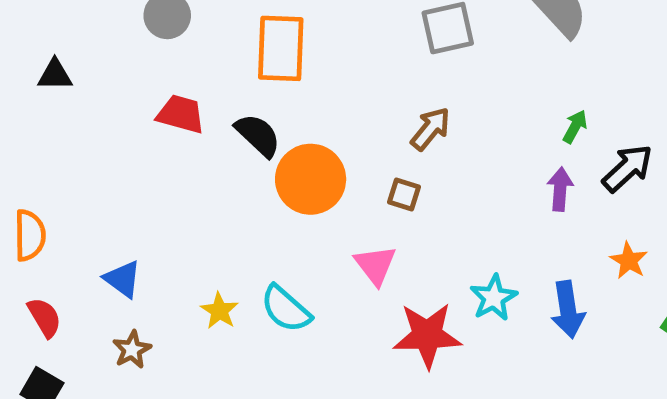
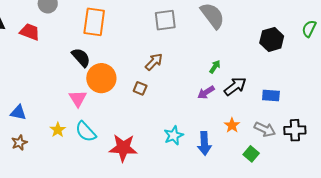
red trapezoid: (181, 114) -> (30, 32), moved
purple arrow: (560, 189) -> (206, 92), turned -132
pink triangle: (375, 265) -> (78, 98), moved
blue triangle: (123, 279) -> (18, 113), turned -30
red star: (427, 335) -> (123, 148), moved

